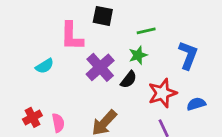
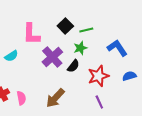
black square: (103, 16) -> (65, 26), moved, turned 35
blue L-shape: (188, 55) -> (117, 48), turned -55
blue semicircle: (196, 104) -> (129, 76), moved

